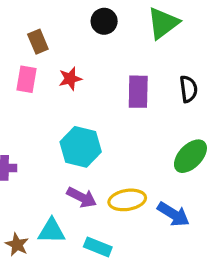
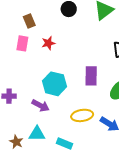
purple rectangle: (138, 92) -> (91, 76), moved
purple arrow: (82, 197) -> (41, 106), moved

